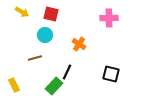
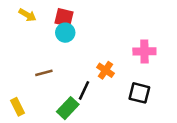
pink cross: (109, 18) -> (144, 51), moved
cyan circle: (45, 35) -> (65, 33), moved
orange cross: (79, 44) -> (105, 70), moved

